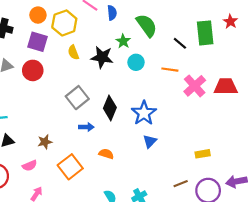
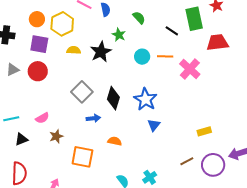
green semicircle: (147, 25) -> (139, 18), size x0.6
yellow semicircle: (73, 52) -> (74, 50), turned 120
black star: (102, 57) -> (101, 52), turned -30
cyan circle: (136, 62) -> (142, 57), moved
red trapezoid: (226, 87) -> (217, 42), moved
pink semicircle: (30, 166) -> (42, 118), moved
orange square: (70, 167) -> (82, 157), turned -35

